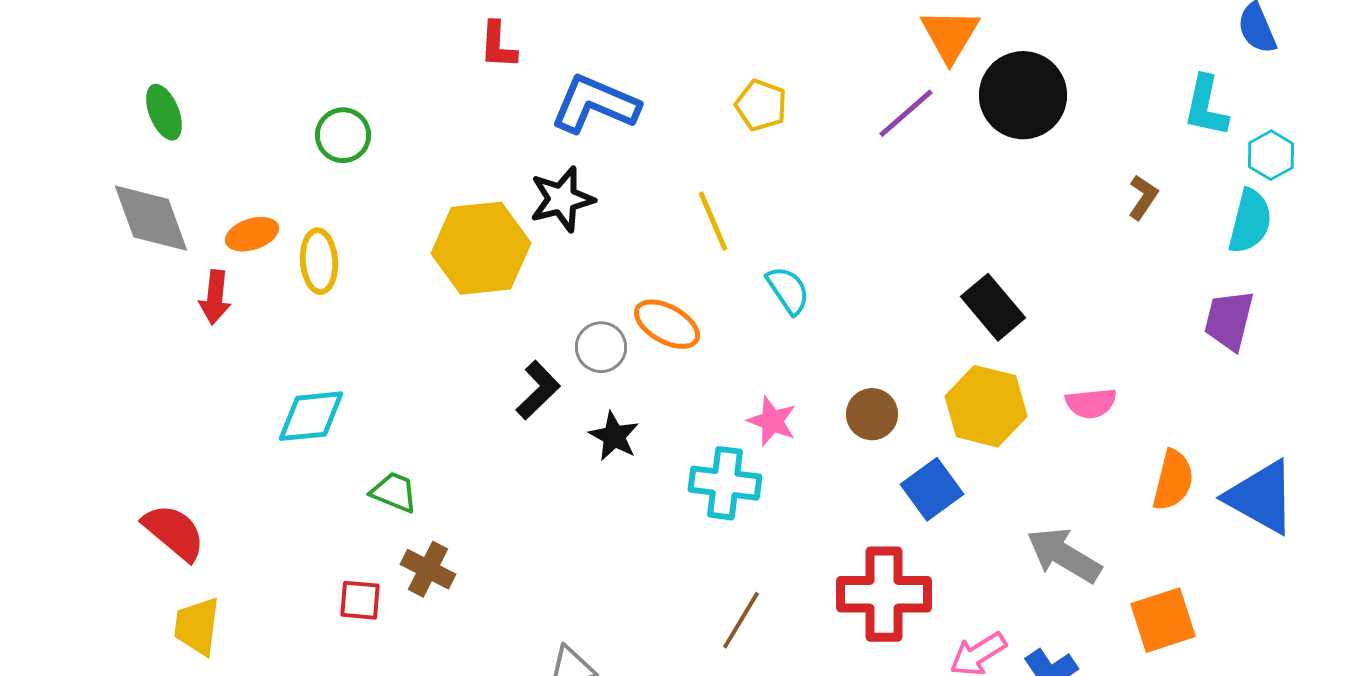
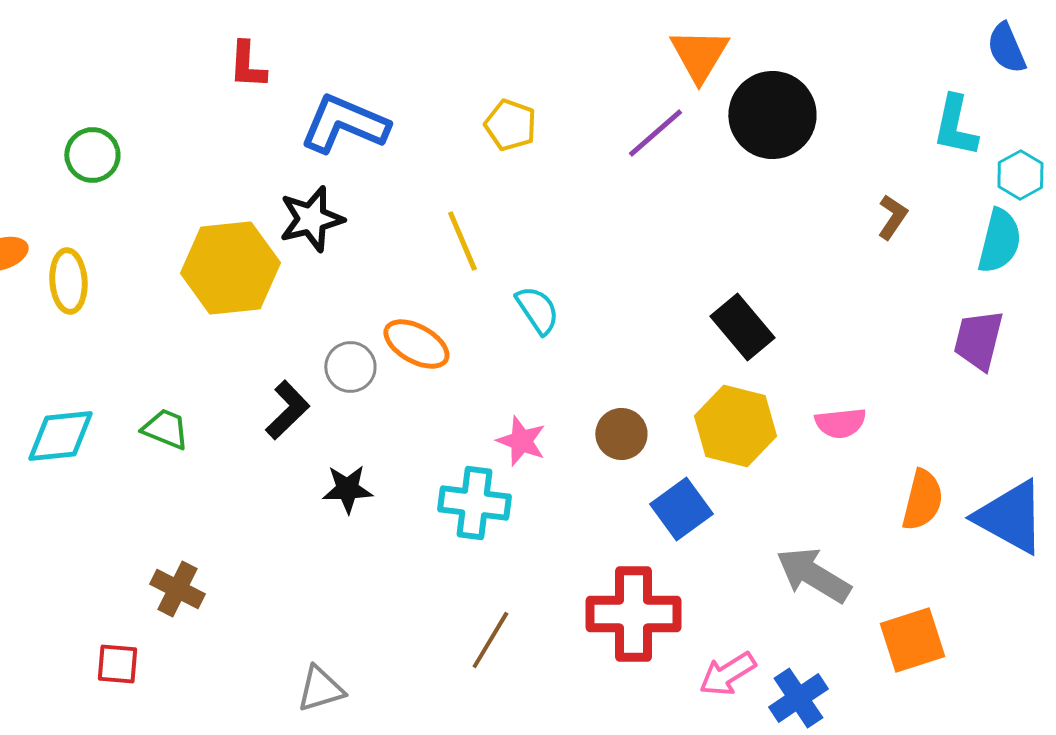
black star: (614, 436) -> (347, 489), moved, turned -30
green trapezoid: (394, 492) -> (165, 429), moved
red square: (360, 600) -> (117, 664), moved

